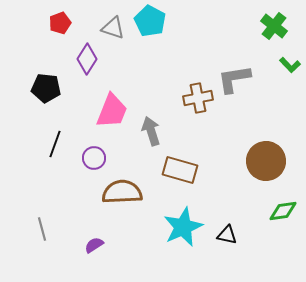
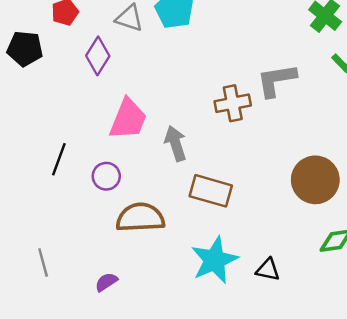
black pentagon: (46, 88) -> (25, 49), moved

